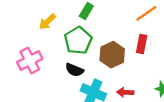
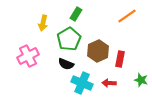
yellow arrow: (47, 22) -> (43, 23), turned -35
red rectangle: (142, 44) -> (120, 59), moved

